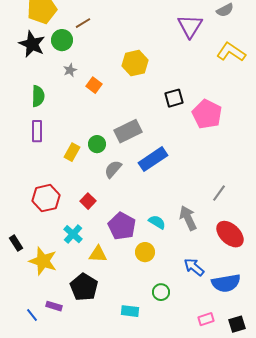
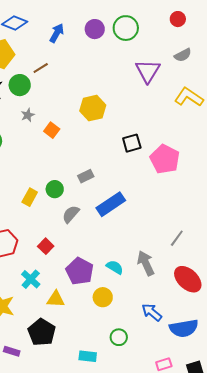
gray rectangle: (128, 131) -> (86, 176), size x0.6

